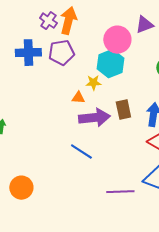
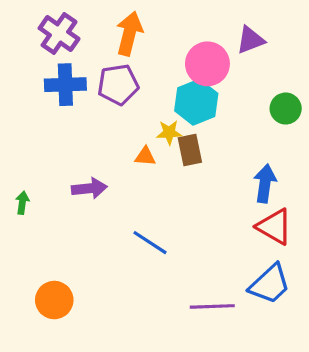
purple cross: (48, 21) -> (59, 34), moved, size x1.4
brown rectangle: (123, 110) -> (190, 150), moved
purple arrow: (94, 118) -> (89, 188), moved, size x0.7

